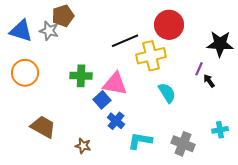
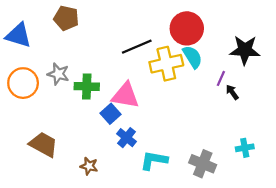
brown pentagon: (63, 16) -> (66, 18), turned 30
gray star: (49, 31) -> (58, 74), moved
cyan semicircle: (167, 93) -> (192, 57), moved

